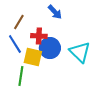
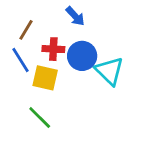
blue circle: (50, 48) -> (82, 56), moved
green line: (21, 76) -> (40, 117), moved, turned -54

